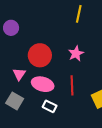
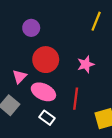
purple circle: (11, 28) -> (31, 28), moved

